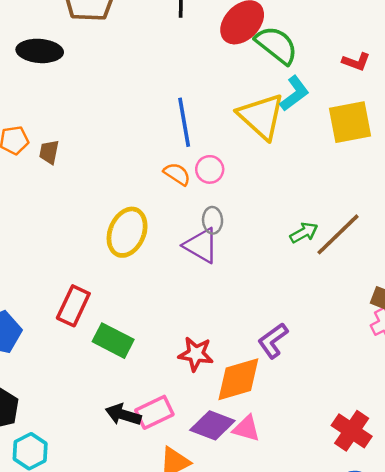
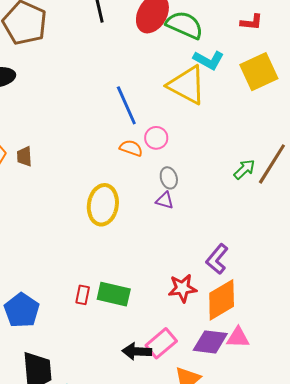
cyan L-shape: (294, 93) -> (209, 60), turned 80
purple triangle: (201, 245) -> (165, 200), size x0.6
red rectangle: (73, 306) -> (83, 295), moved, size x0.6
purple L-shape: (273, 341) -> (217, 259), moved

